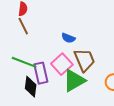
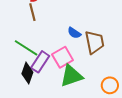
brown trapezoid: (84, 60) -> (95, 42), moved
purple rectangle: (41, 73) -> (40, 62), turned 35

